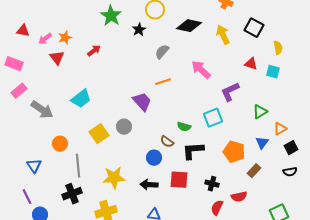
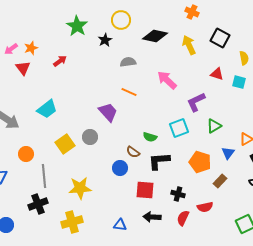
gray semicircle: (162, 52) -> (128, 62), turned 42
orange line: (163, 82) -> (129, 92), turned 42
green triangle: (260, 112) -> (214, 126), moved
black arrow: (149, 185) -> (152, 217), moved

